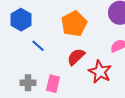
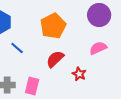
red star: (100, 72) -> (79, 74), size x0.6

